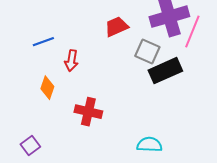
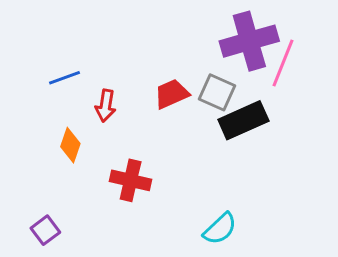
red trapezoid: (116, 27) -> (172, 94), moved
cyan semicircle: (149, 145) -> (220, 229), turned 135

